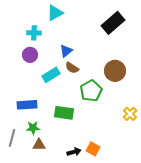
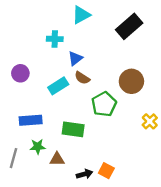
cyan triangle: (55, 13) -> (81, 15), moved
cyan cross: (34, 33) -> (55, 39), moved
purple circle: (30, 55) -> (20, 73), moved
yellow cross: (130, 114) -> (150, 121), moved
brown triangle: (39, 145) -> (57, 159), moved

